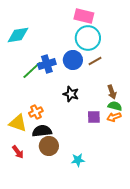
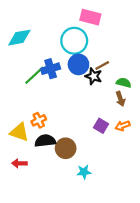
cyan circle: (88, 38) -> (74, 41), moved
black star: (71, 94) -> (94, 76), moved
green semicircle: (115, 106) -> (124, 83), moved
purple square: (94, 117) -> (101, 126), turned 32
brown circle: (49, 146) -> (66, 148), moved
red arrow: (18, 152) -> (19, 163), turned 128

